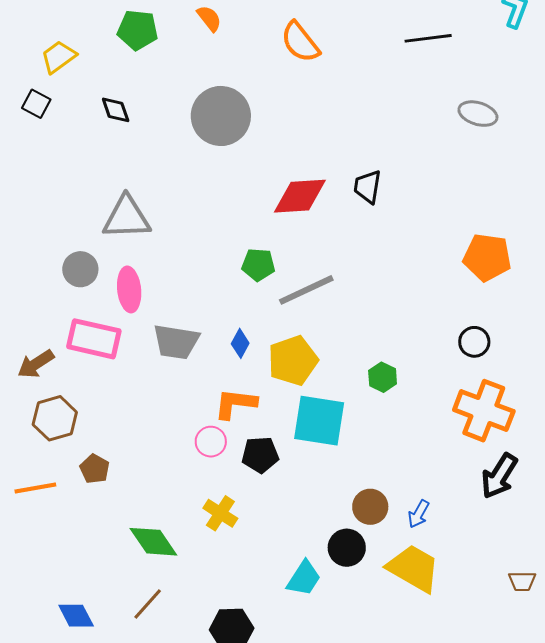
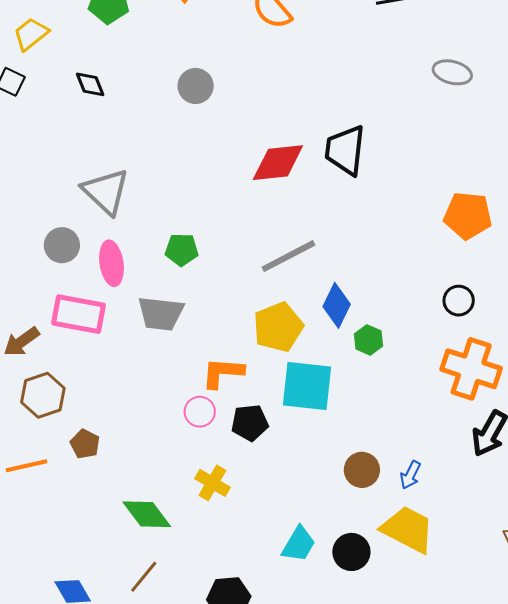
gray circle: (221, 116) -> (196, 86), size x0.6
black trapezoid: (368, 187) -> (345, 150), size x1.5
gray triangle: (126, 218) -> (106, 192), turned 48
green pentagon: (258, 265) -> (182, 250), moved
blue diamond: (240, 343) -> (337, 305), moved, size x1.5
black circle: (347, 548) -> (351, 552), moved

